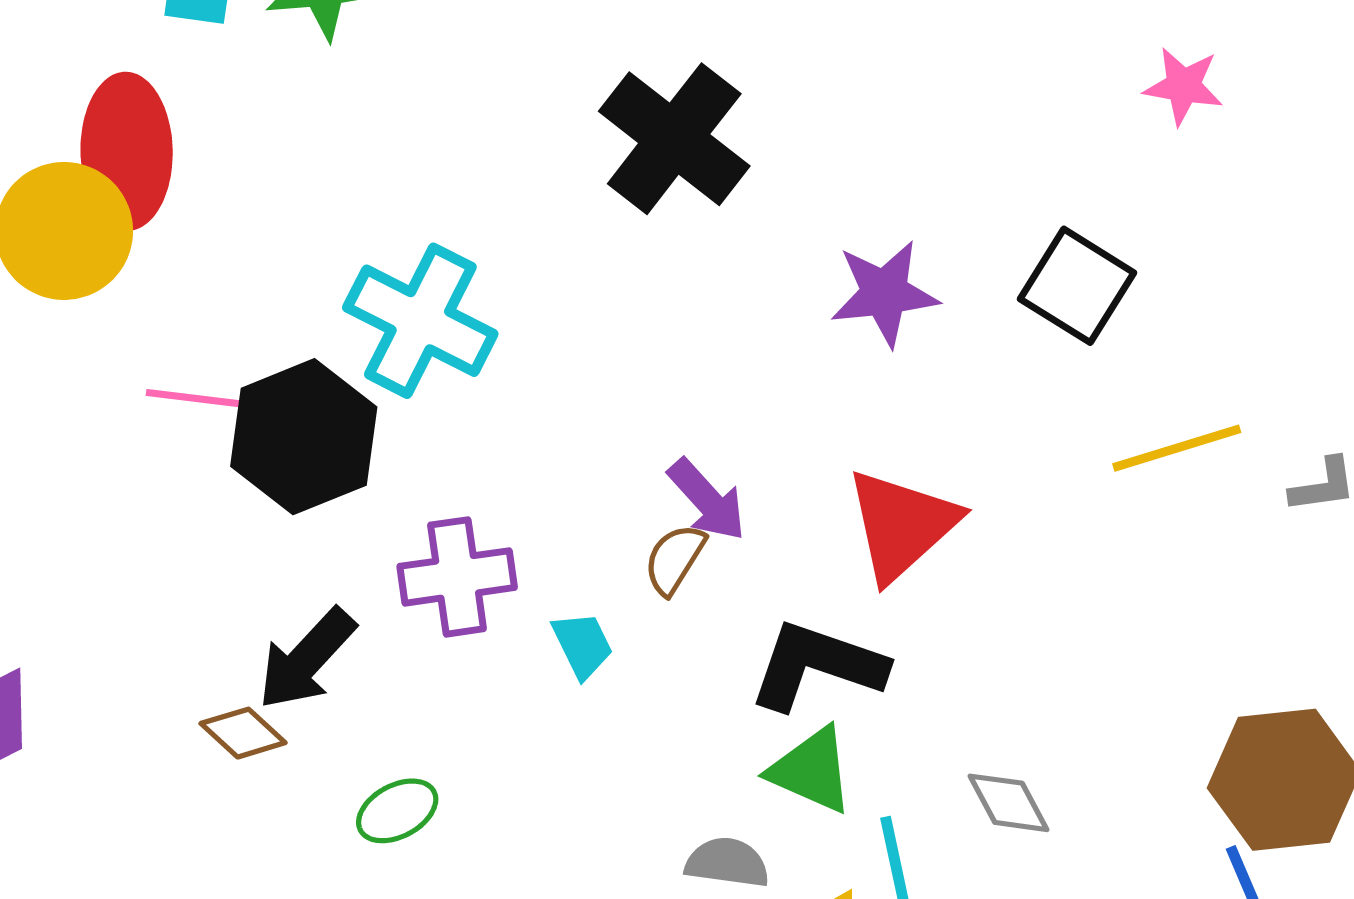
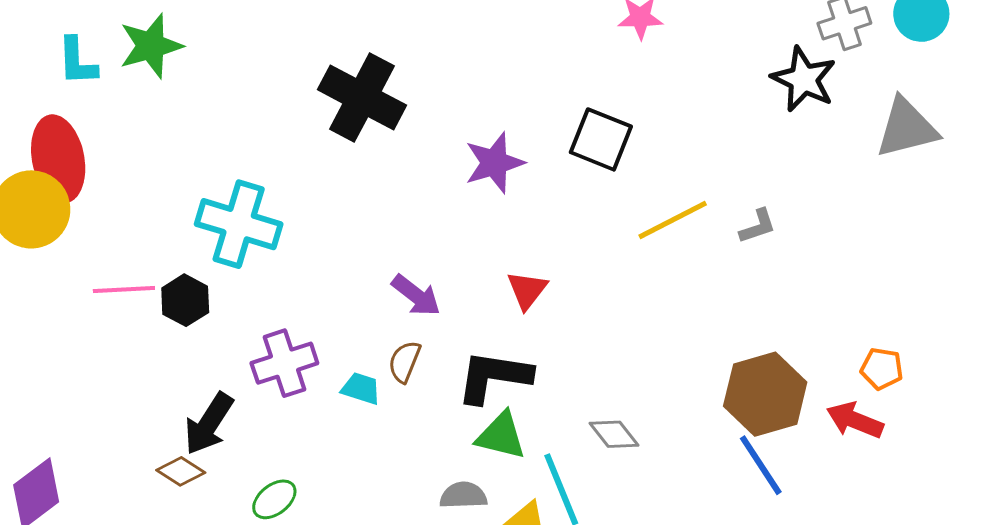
black hexagon: (304, 437) -> (185, 300), size x0.6
red triangle: (902, 525) -> (527, 290), size x0.6
brown semicircle: (675, 559) -> (404, 362), moved
cyan trapezoid: (582, 645) -> (361, 389), turned -36

